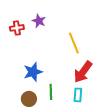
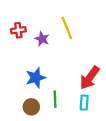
purple star: (39, 21) -> (42, 39), moved
yellow line: (74, 43) -> (67, 28), moved

